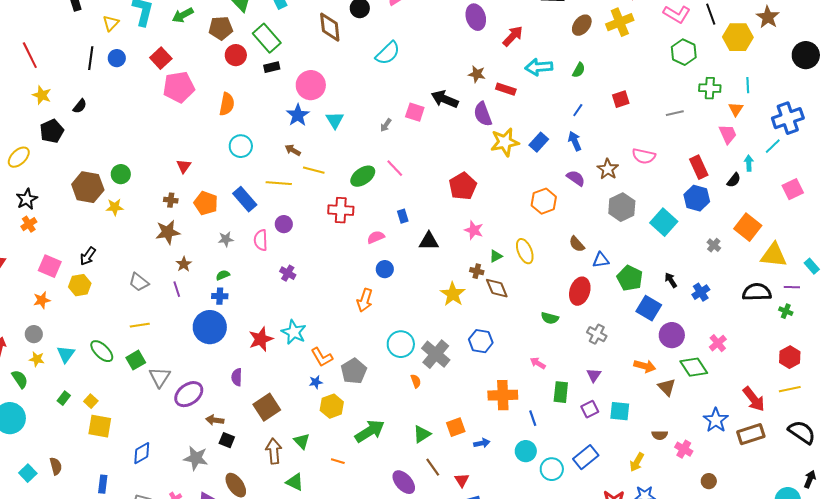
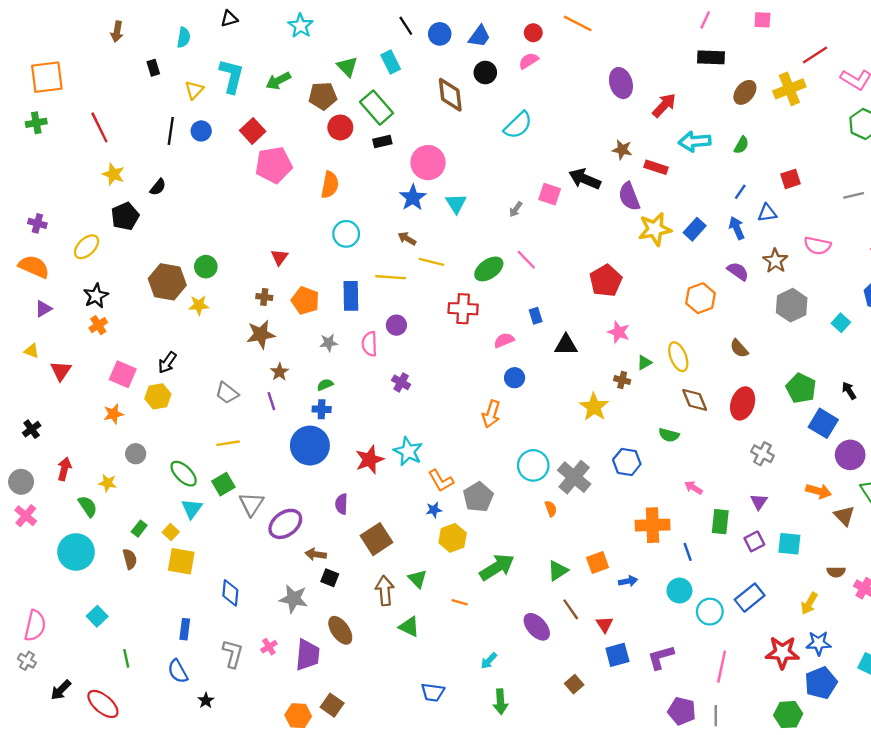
blue rectangle: (245, 199) -> (351, 296), turned 40
cyan square: (664, 222) -> (841, 323), size x0.6
blue triangle: (601, 260) -> (767, 213), moved
brown diamond: (497, 288) -> (695, 400), moved
green semicircle: (550, 318) -> (669, 435), moved
gray circle: (34, 334) -> (136, 454), moved
cyan triangle: (66, 354) -> (192, 509), moved
blue diamond: (142, 453) -> (230, 593), turned -55
brown semicircle: (56, 466) -> (130, 559), moved

